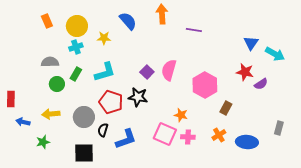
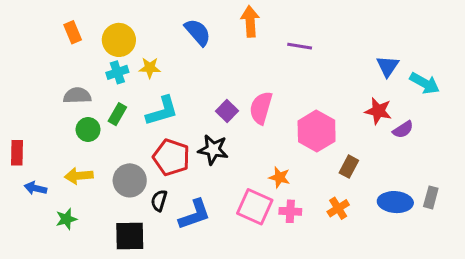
yellow star: (104, 38) -> (150, 68), moved
blue ellipse: (247, 142) -> (395, 202), moved

